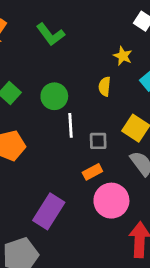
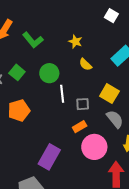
green L-shape: (50, 34) -> (33, 40), moved
yellow star: (123, 56) -> (75, 42), moved
yellow semicircle: (105, 87) -> (85, 64), turned -48

